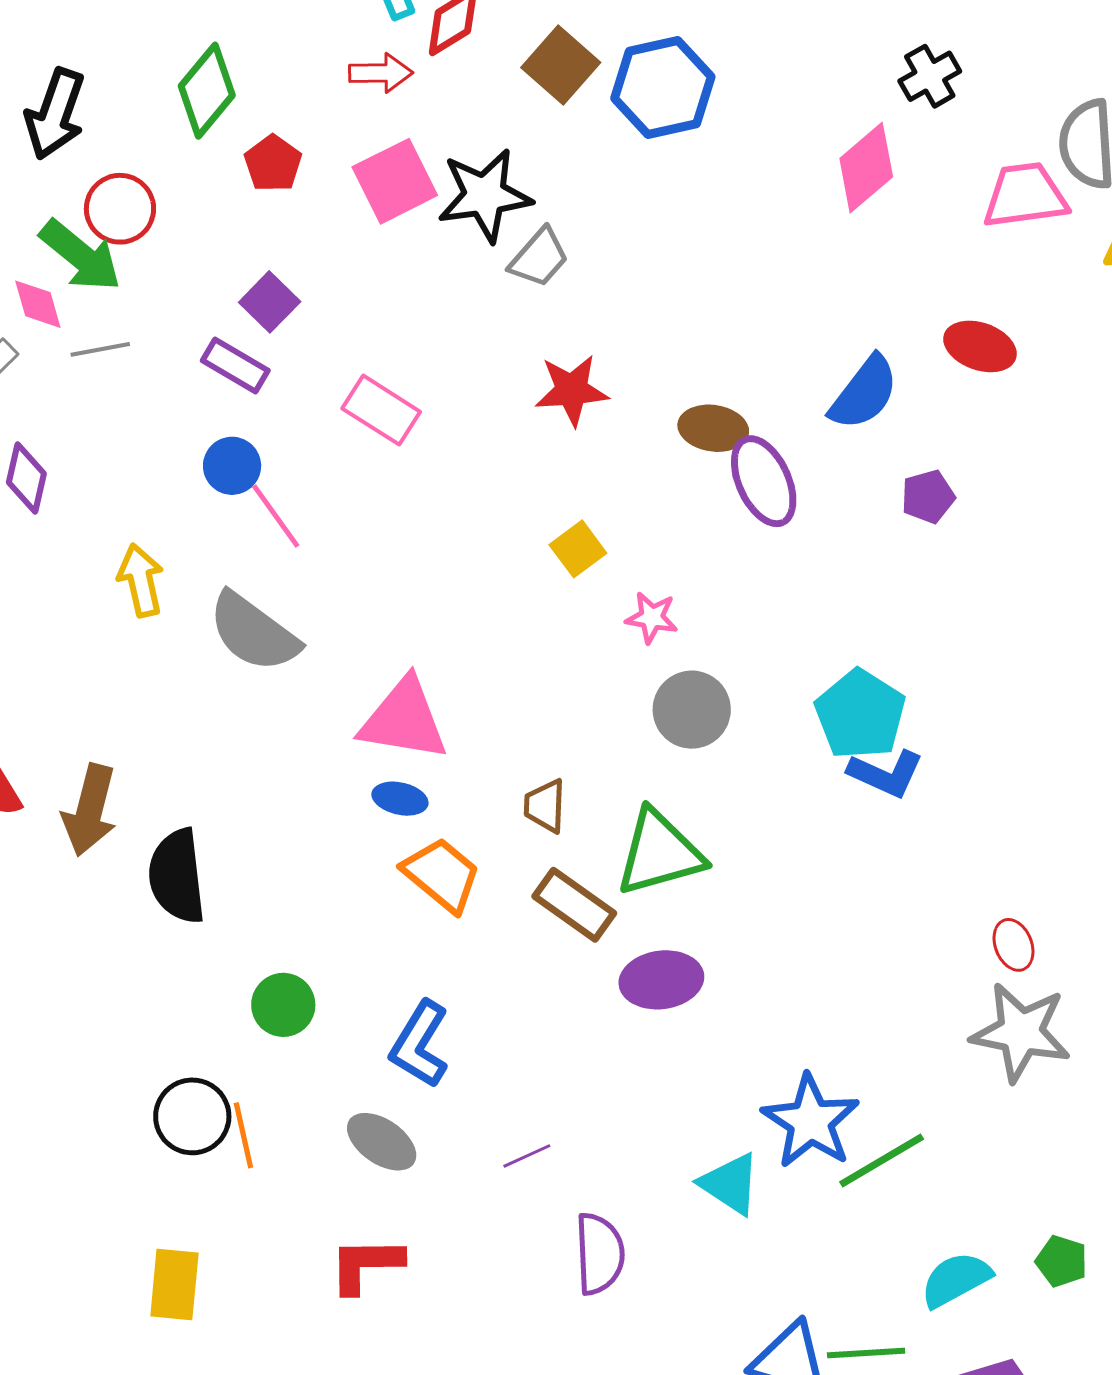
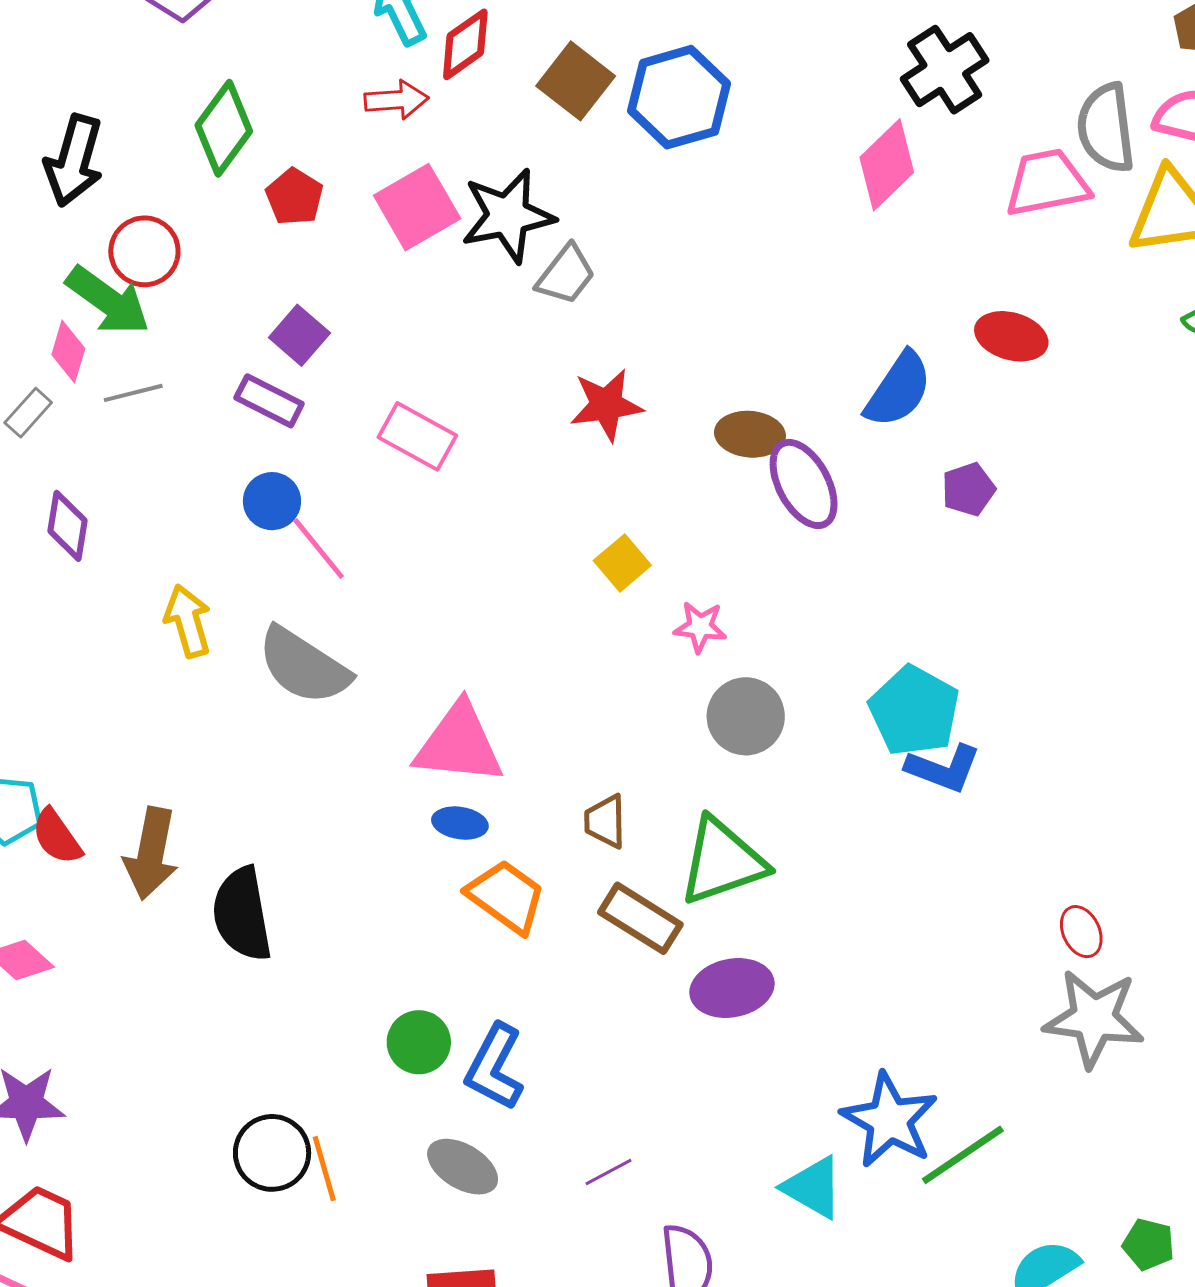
black cross: (930, 76) -> (945, 70), size x1.4
pink diamond: (38, 304) -> (68, 352), turned 36
green circle: (283, 1005) -> (419, 1042), moved

